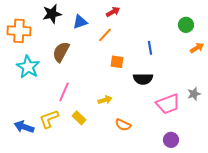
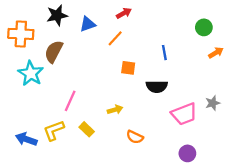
brown semicircle: (61, 52) -> (54, 52), moved

